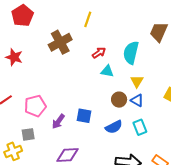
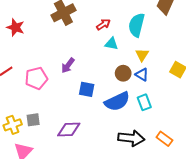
purple arrow: (58, 121) -> (68, 65), moved
blue semicircle: (114, 127) -> (117, 101), size x1.4
gray square: (28, 134) -> (33, 120), moved

